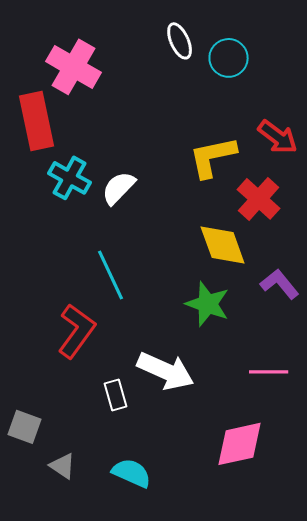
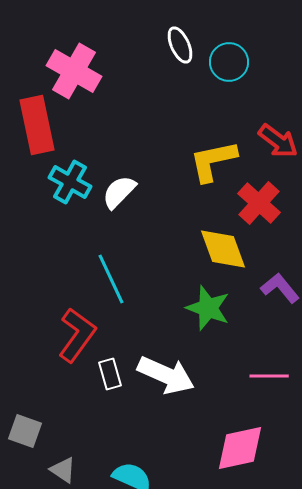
white rectangle: (116, 395) -> (110, 374), moved

